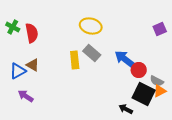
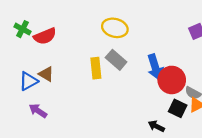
red semicircle: (32, 33) -> (45, 36), turned 78
blue arrow: (125, 59) -> (155, 67), turned -145
red circle: (139, 70) -> (172, 80), size x1.5
black square: (144, 94) -> (178, 108), size x0.7

